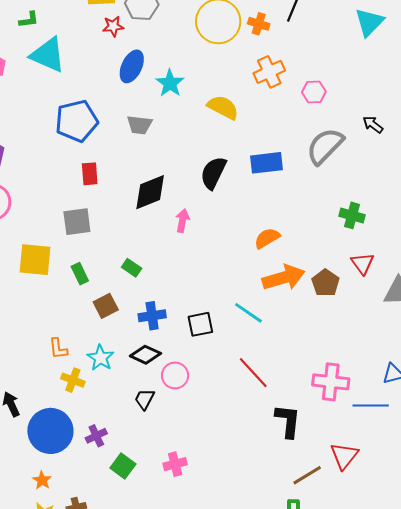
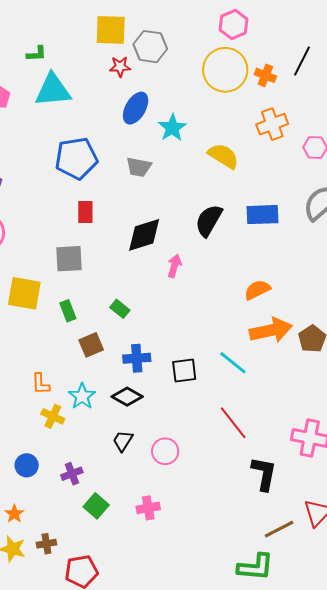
cyan triangle: (48, 55) -> (53, 90), turned -33
pink circle: (175, 375) -> (165, 451), moved
blue circle: (50, 431) -> (27, 465), size x0.5

